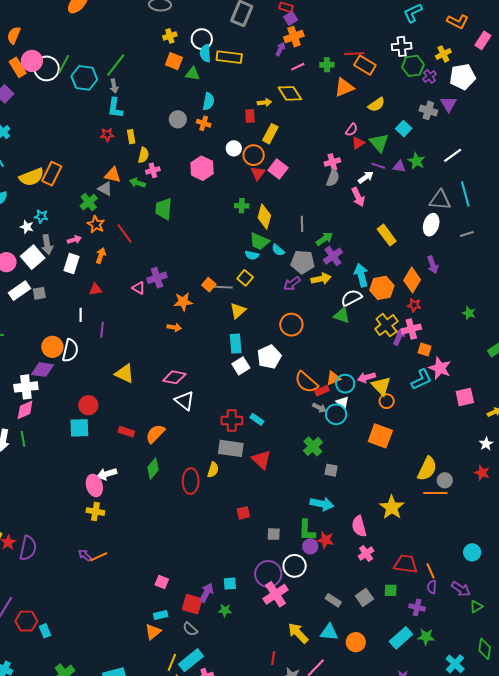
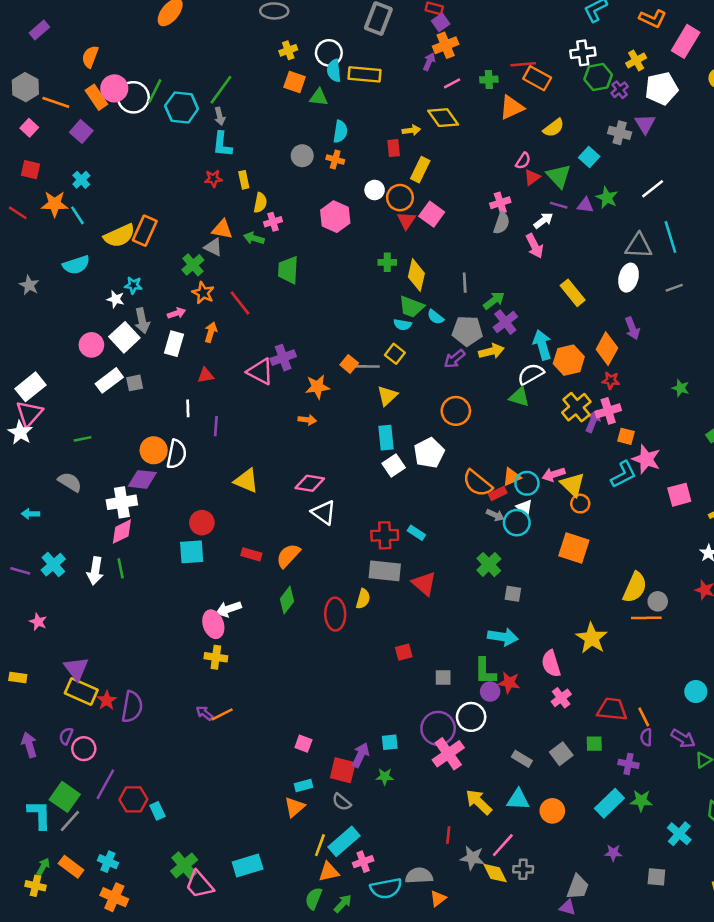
pink rectangle: (483, 40) -> (686, 41), size x1.4
pink triangle: (139, 288) -> (260, 372), size x1.6

